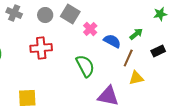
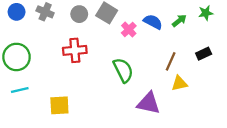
green arrow: (136, 34) -> (179, 21), moved
blue semicircle: (112, 41) -> (153, 22), moved

